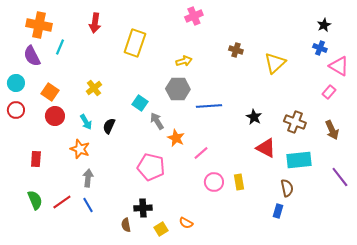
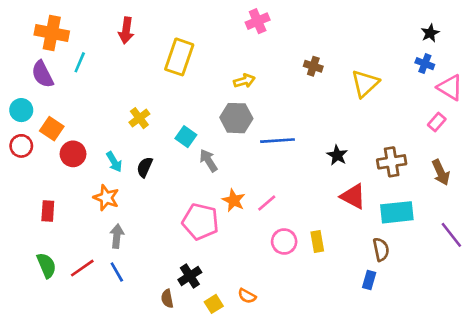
yellow cross: (94, 88) -> (139, 118), moved
orange square: (50, 92) -> (52, 129), moved
brown cross: (295, 122) -> (392, 162), turned -30
orange star: (176, 138) -> (234, 200), moved
black cross: (143, 208) -> (190, 276), turned -30

